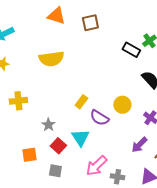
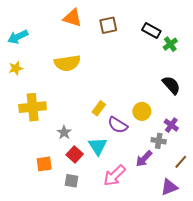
black rectangle: (131, 50) -> (151, 30), moved
yellow cross: (18, 101) -> (33, 107), size x1.4
purple arrow: (139, 145) -> (144, 159), moved
gray cross: (117, 177) -> (159, 141), moved

